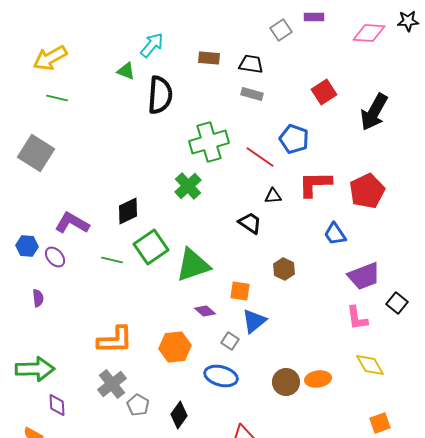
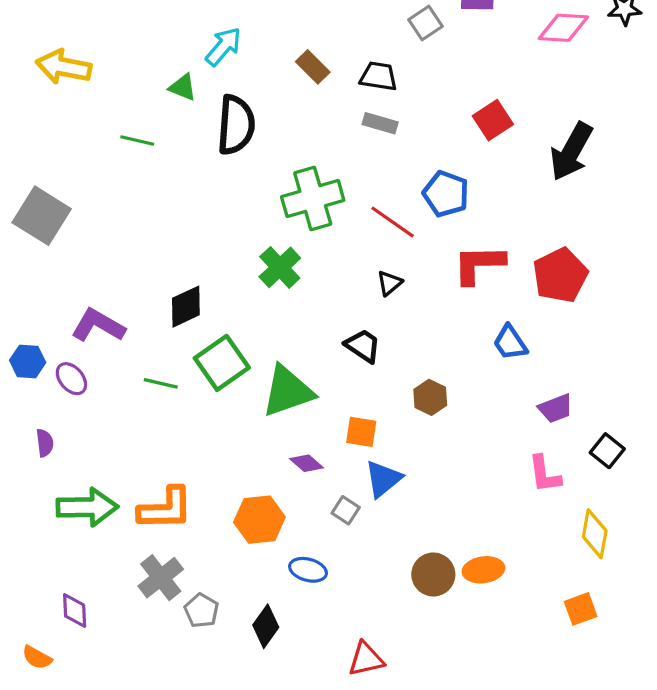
yellow arrow: (50, 58) -> (64, 67), turned 40
brown rectangle: (209, 58) -> (313, 67), turned 40
green line: (57, 98) -> (137, 141), moved
black triangle: (273, 196) -> (389, 283), moved, turned -36
black trapezoid: (250, 223) -> (363, 346), moved
purple trapezoid: (364, 276) -> (556, 408), size x0.7
yellow diamond: (370, 365) -> (595, 534), moved, turned 40
green arrow: (35, 369) -> (87, 507), moved
blue ellipse: (221, 376) -> (308, 570), moved, size x0.7
orange square: (380, 423) -> (581, 609), moved

